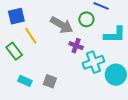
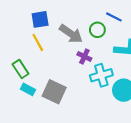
blue square: (16, 16) -> (40, 19), moved
green rectangle: (14, 51) -> (21, 69), moved
gray square: (50, 81) -> (54, 92), size x1.6

